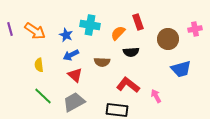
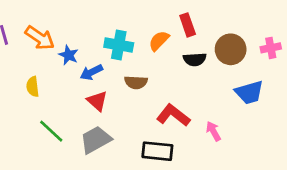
cyan cross: (90, 25) -> (119, 45), moved
pink cross: (195, 29) -> (271, 48), moved
blue star: (66, 35) -> (68, 55), moved
black semicircle: (131, 52) -> (195, 59), moved
yellow semicircle: (39, 65) -> (33, 87), moved

